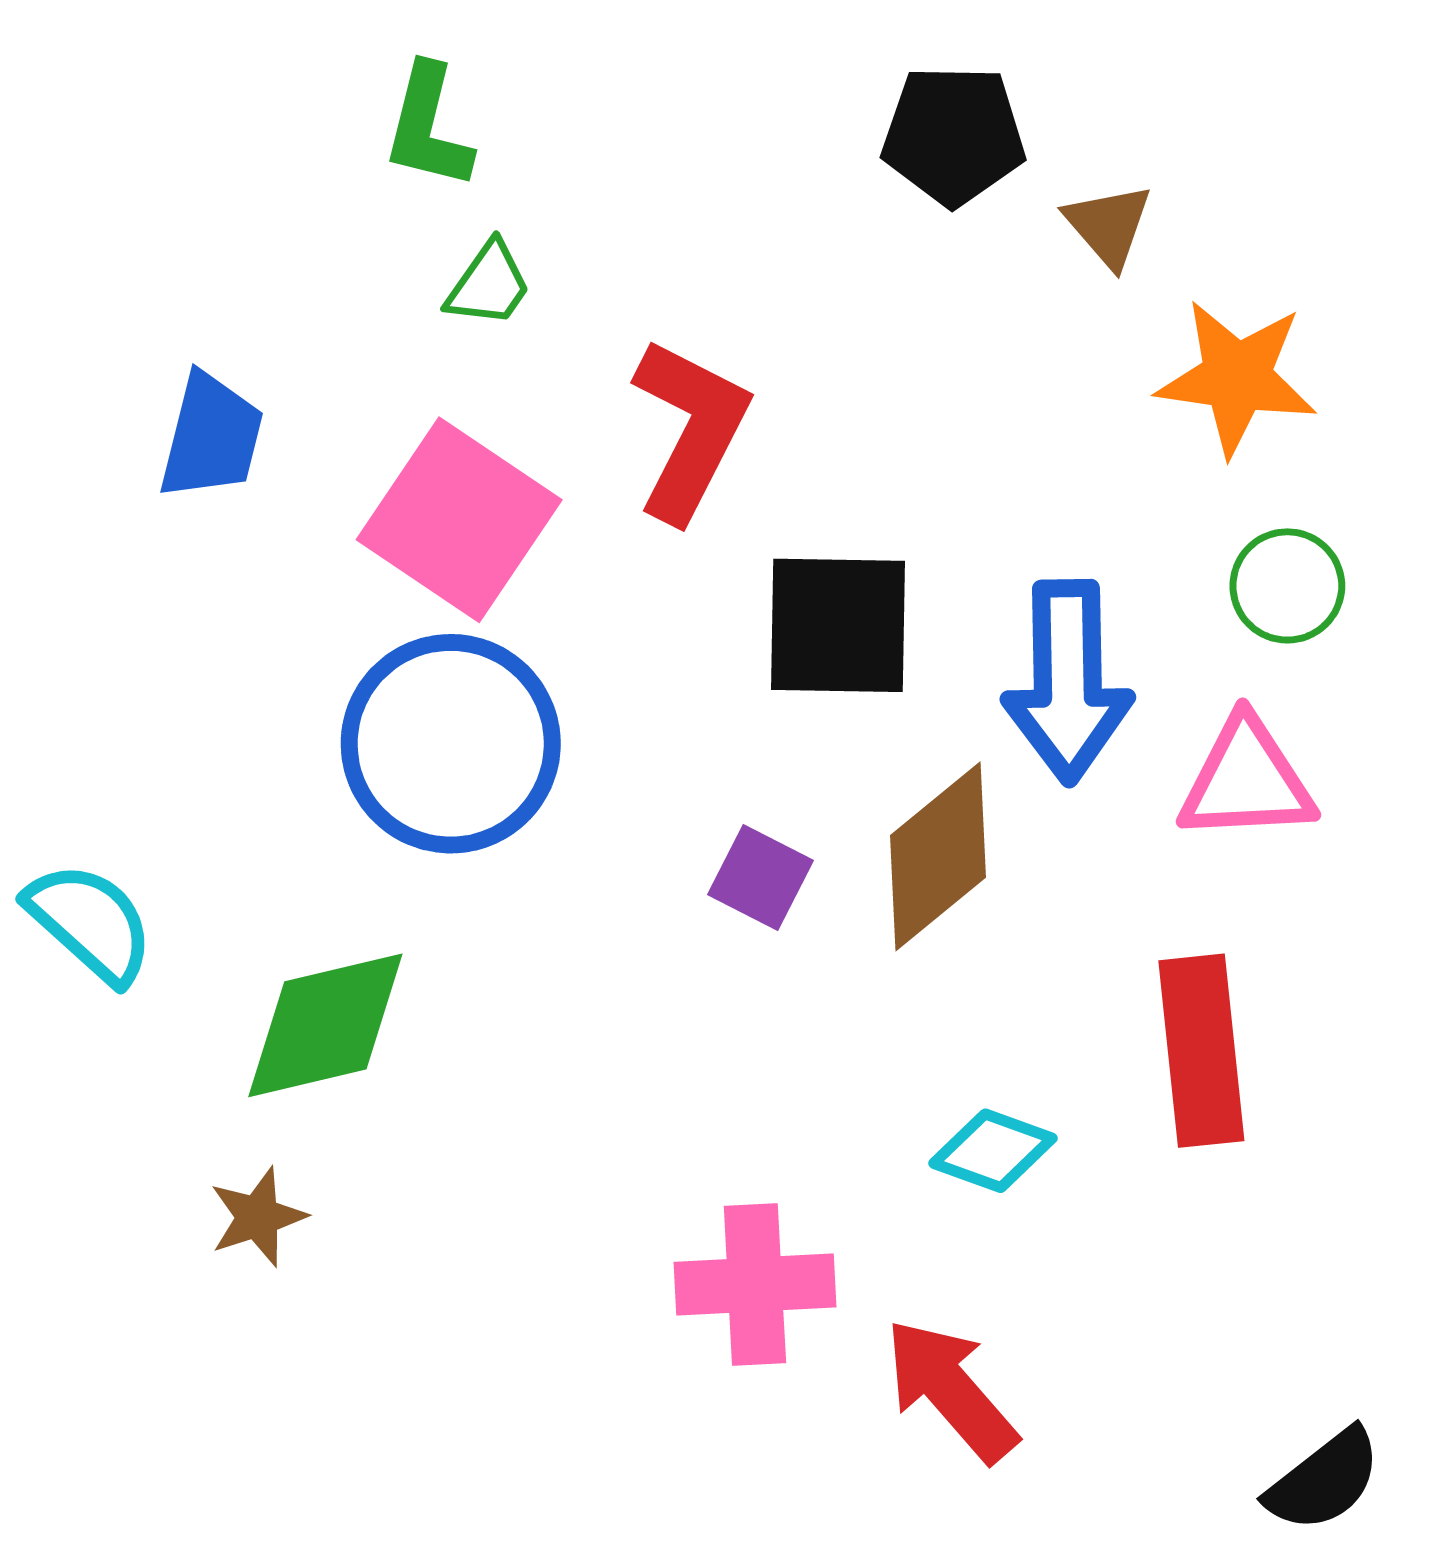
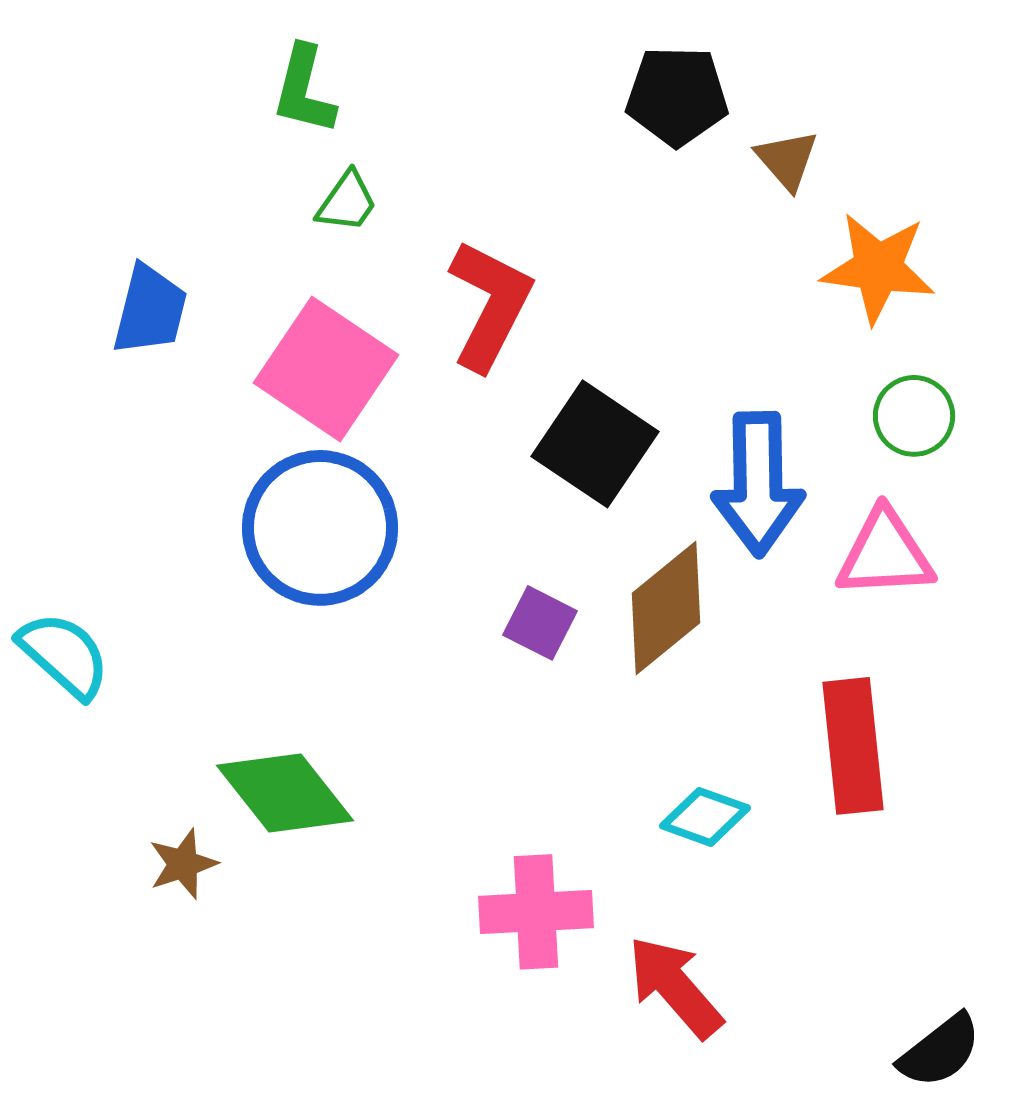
black square: (838, 625) -> (595, 444), turned 33
green diamond: (325, 1025) -> (285, 793), moved, turned 65

